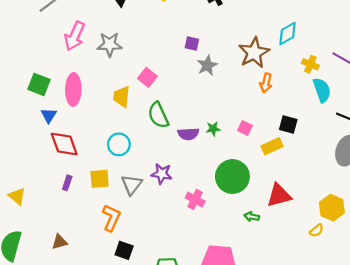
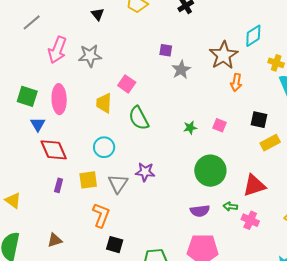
purple semicircle: (188, 134) -> (200, 211), moved
yellow rectangle: (272, 146) -> (270, 143), moved
pink cross: (195, 199) -> (250, 220), moved

